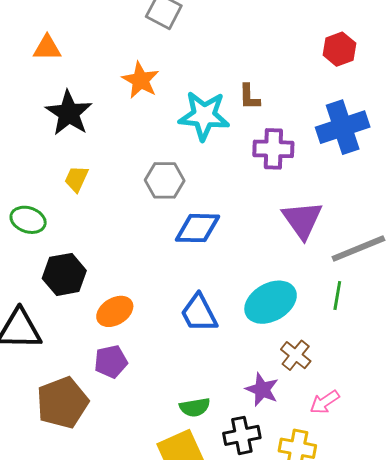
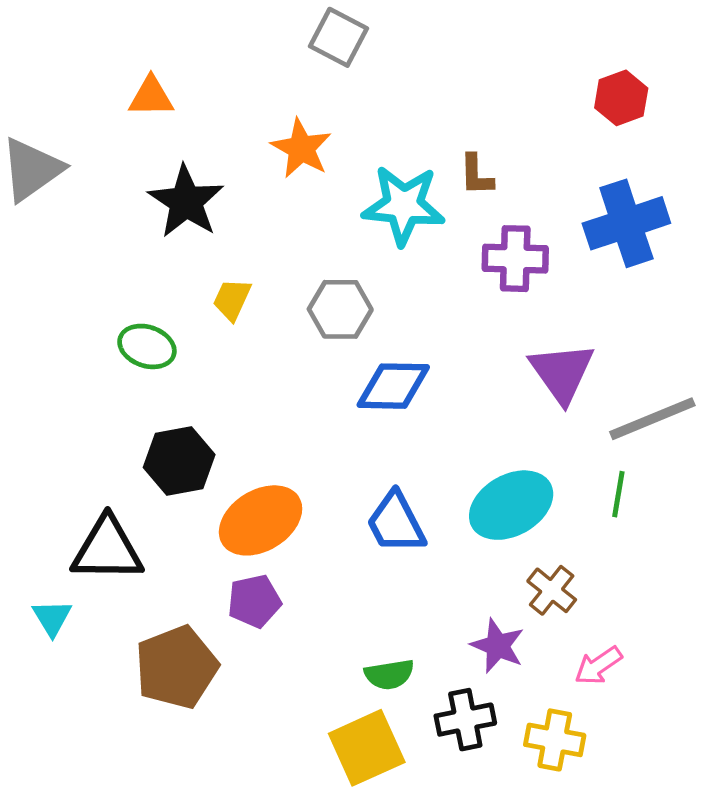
yellow trapezoid: (76, 179) -> (232, 299), moved
green ellipse: (28, 220) -> (147, 346), moved
orange ellipse: (115, 311) -> (261, 520), size x1.4

